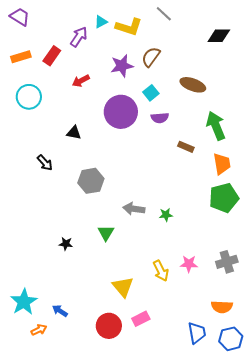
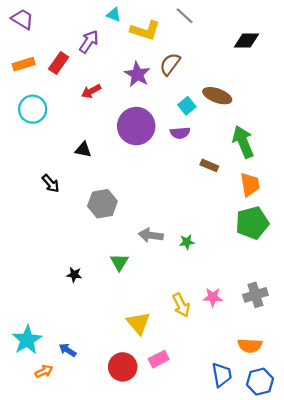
cyan triangle: (101, 22) -> (114, 15), moved, turned 48
purple star: (122, 66) -> (137, 74), turned -30
cyan square: (151, 93) -> (187, 106), moved

